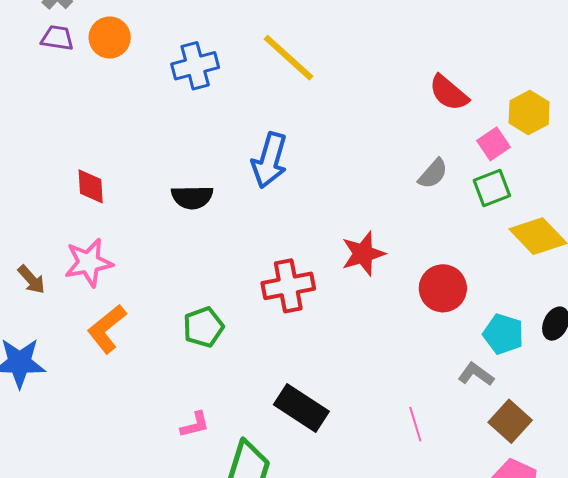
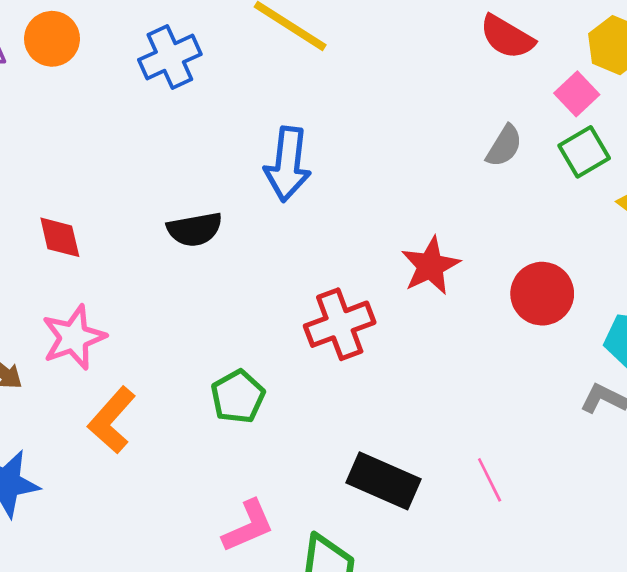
pink line: (415, 424) -> (490, 480), moved
pink L-shape: (195, 425) -> (248, 526), size x1.4

